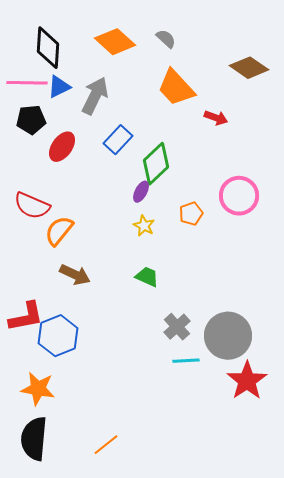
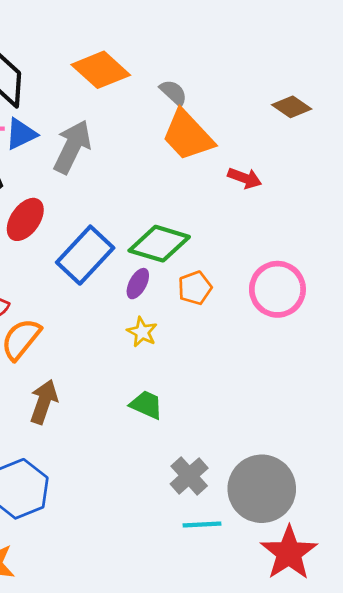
gray semicircle: (166, 39) -> (173, 93), moved
brown diamond: (249, 68) -> (292, 107), size x0.7
blue rectangle: (118, 140) -> (85, 255), moved, size x1.4
green diamond: (156, 164) -> (159, 244), turned 60
orange pentagon: (191, 214) -> (195, 288), moved
brown arrow: (75, 275) -> (44, 402), turned -96

